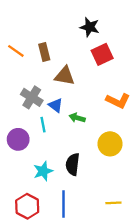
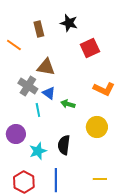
black star: (90, 27) -> (69, 23), moved
brown rectangle: (44, 52) -> (39, 29), moved
brown triangle: (65, 76) -> (46, 67), moved
purple circle: (18, 139) -> (16, 134), moved

